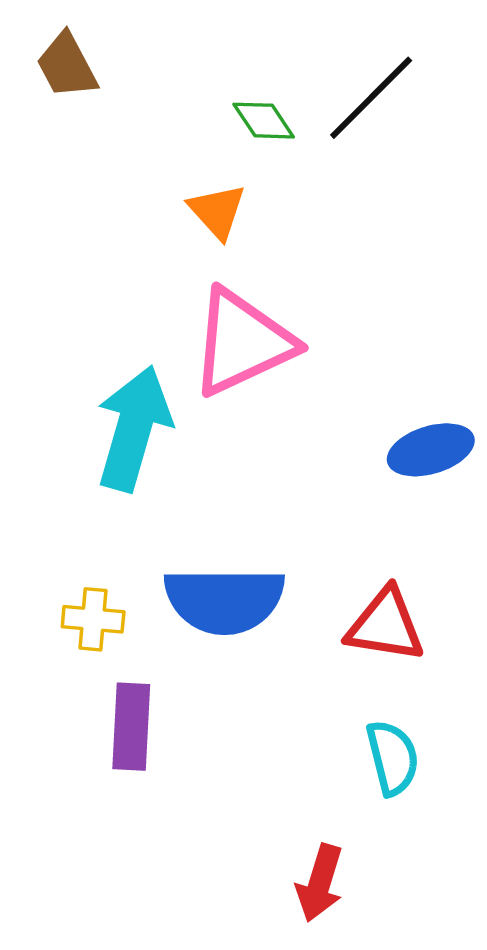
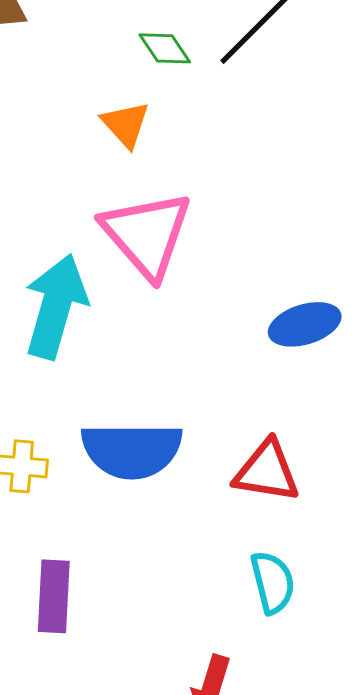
pink triangle: (242, 342) -> (147, 234), turned -46
purple rectangle: (131, 727) -> (54, 596), moved

